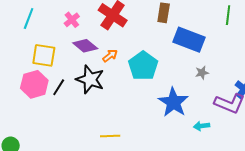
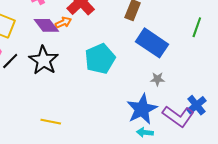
orange arrow: (110, 56) -> (63, 22), moved
blue star: (173, 102) -> (142, 109), moved

